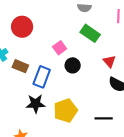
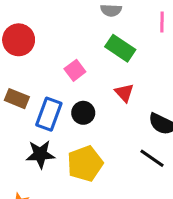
red triangle: (109, 61) -> (124, 93), moved
black circle: (73, 65) -> (83, 113), moved
black line: (104, 118) -> (152, 158), moved, turned 36

